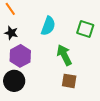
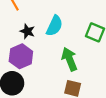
black star: (11, 33) -> (27, 31), moved

